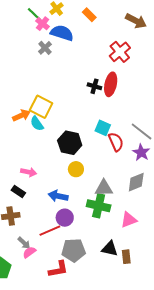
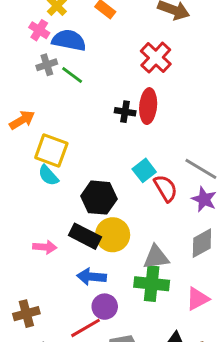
green line: (34, 14) -> (72, 75), moved
gray cross: (45, 48) -> (47, 65), turned 32
orange arrow: (21, 115) -> (22, 120), moved
cyan square: (103, 128) -> (144, 170), turned 35
yellow circle: (76, 169) -> (113, 235), size x1.5
black rectangle: (18, 191) -> (85, 236), moved, size x1.5

